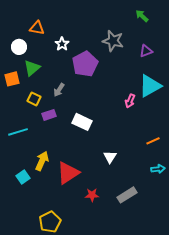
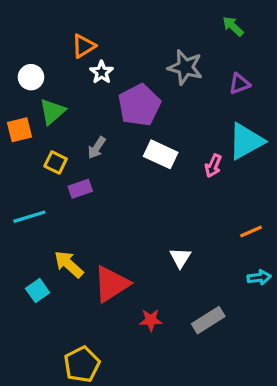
orange triangle: (37, 28) -> (84, 46), moved, turned -42
white rectangle: (82, 122) -> (161, 154), moved
yellow arrow: (42, 161) -> (69, 264), turned -72

